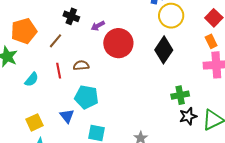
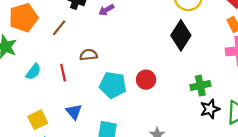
red circle: (118, 43) -> (146, 80), moved, size x0.6
red line: (59, 71) -> (63, 73), moved
cyan pentagon: (87, 97) -> (113, 85), moved

